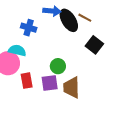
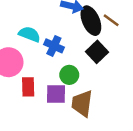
blue cross: (29, 28) -> (54, 46), moved
black square: (94, 45) -> (97, 52), moved
cyan semicircle: (17, 50) -> (29, 34), moved

